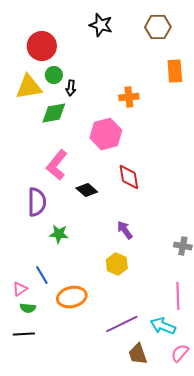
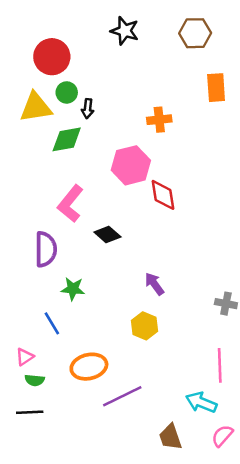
red diamond: (129, 177) -> (163, 195), moved
blue line: (42, 275) -> (52, 323), moved
purple line: (122, 324) -> (122, 396), moved

